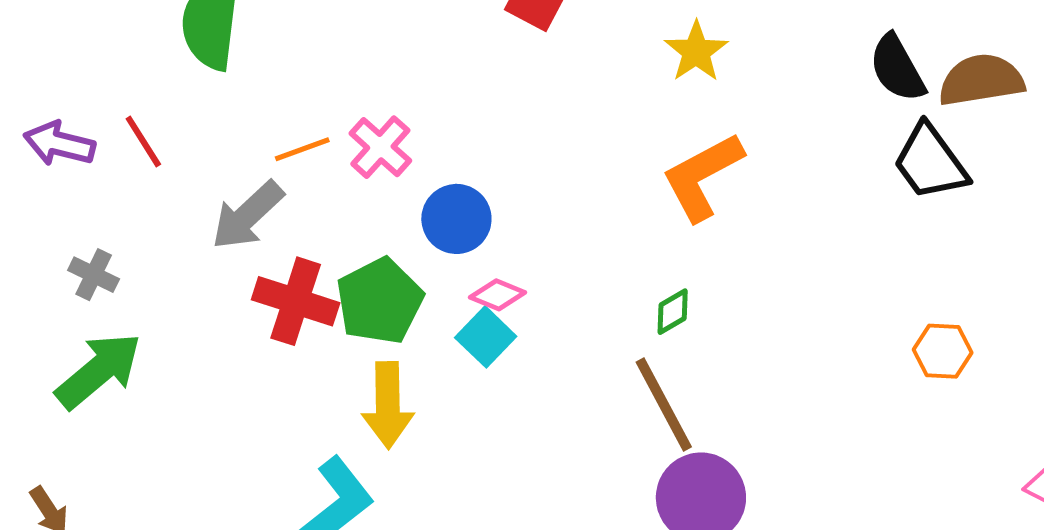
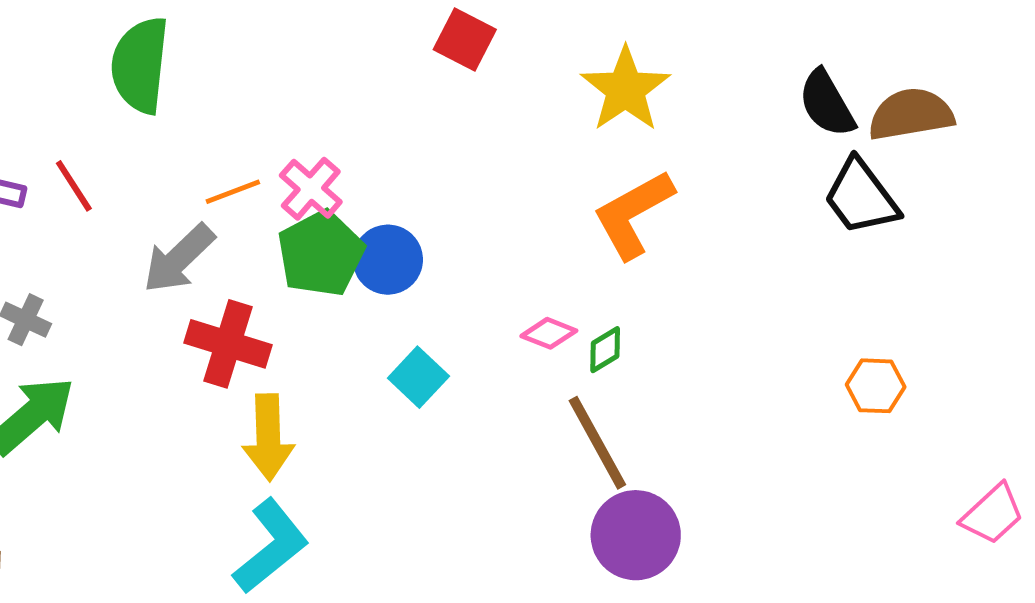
yellow star: (696, 52) -> (625, 89), size x1.4
pink diamond: (498, 295) -> (549, 333), moved
green pentagon: (380, 301) -> (321, 254), moved
yellow arrow: (388, 405) -> (268, 437), moved

